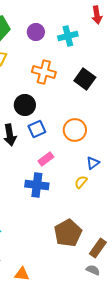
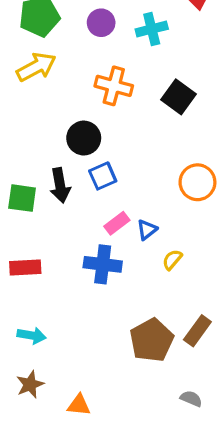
orange circle: (75, 130) -> (197, 182), moved
blue triangle: (93, 163) -> (147, 230), moved
brown rectangle: (98, 248) -> (197, 331), moved

